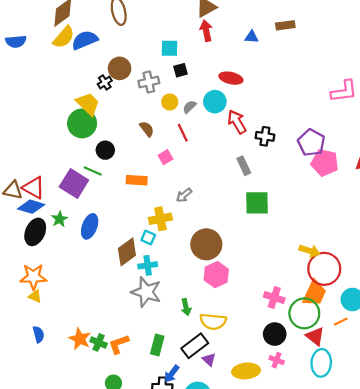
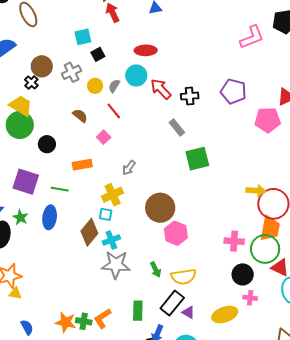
pink pentagon: (325, 163) -> (268, 120), moved
green line: (93, 171) -> (60, 189), moved

